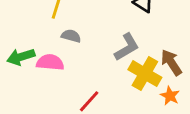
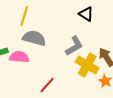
gray semicircle: (71, 36) -> (34, 38), size x1.6

